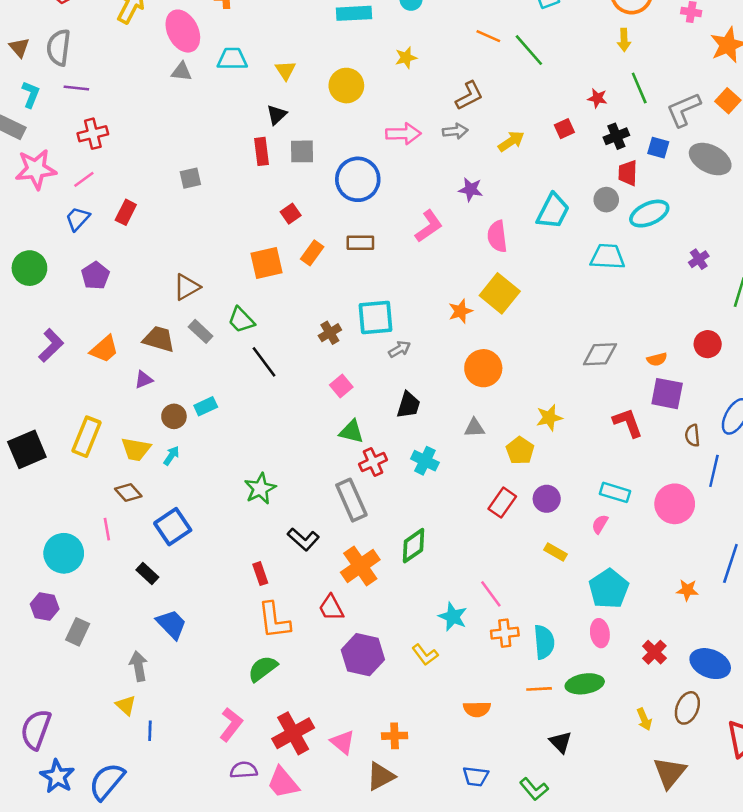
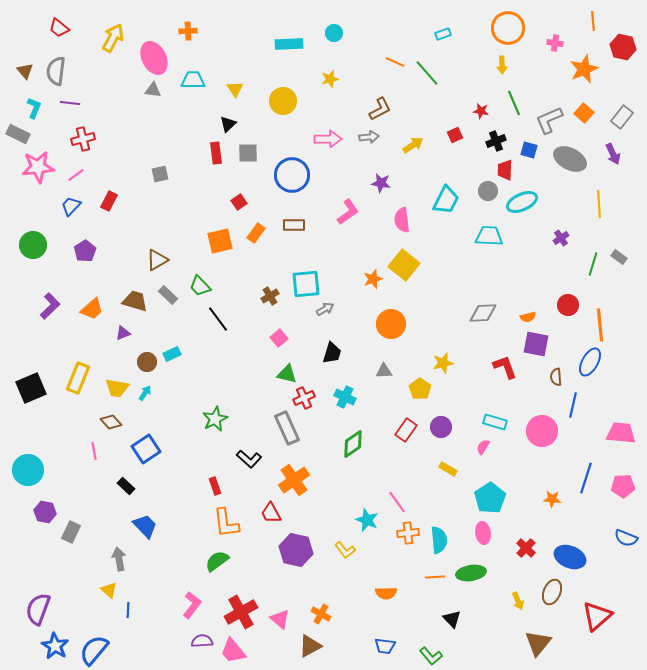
green diamond: (414, 546) -> (353, 444), moved
cyan circle: (64, 553) -> (28, 470), moved
orange cross: (395, 736) -> (321, 614), turned 30

